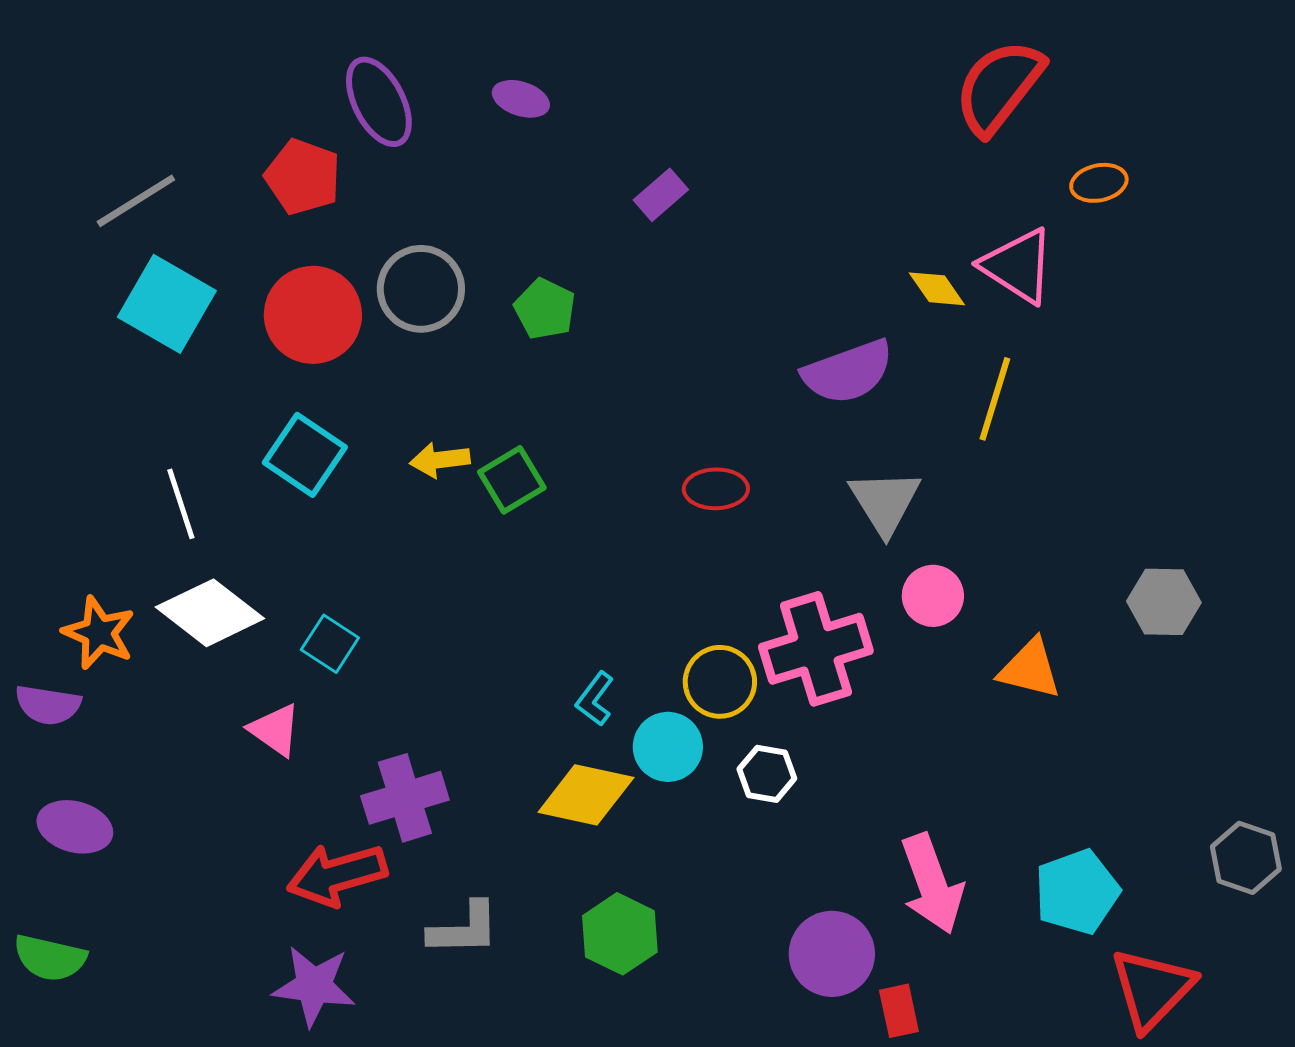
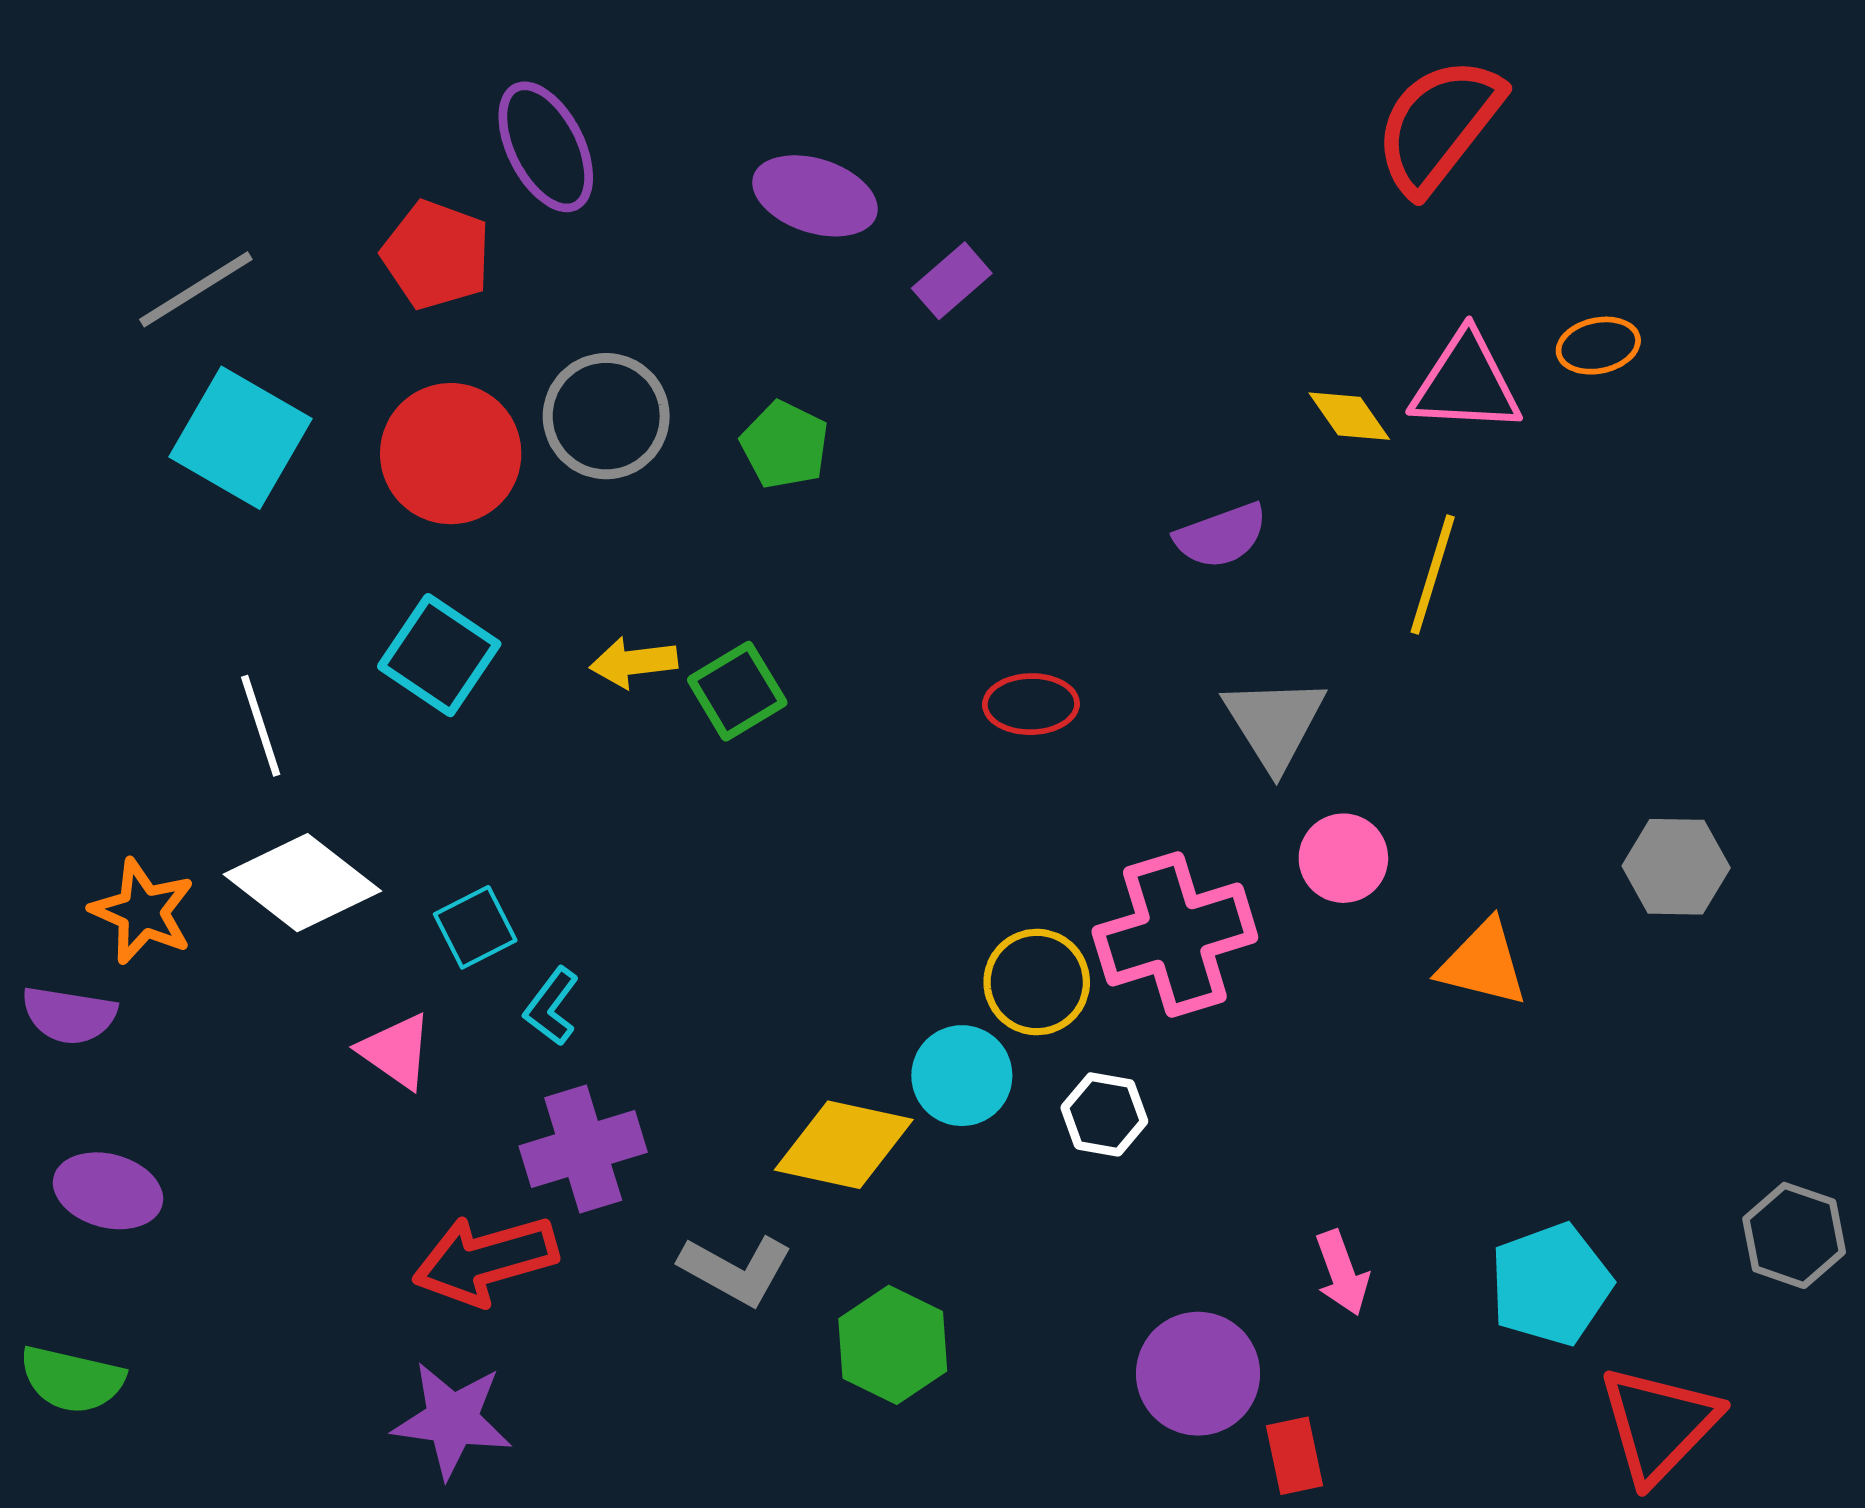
purple ellipse: (521, 99) -> (815, 196), moved, size x1.5
orange ellipse: (1099, 183) -> (1598, 346), moved
pink triangle: (1018, 266) -> (1466, 383), turned -30
purple semicircle: (848, 372) -> (1221, 536), size x0.7
cyan square: (330, 644) -> (475, 927), turned 30
cyan L-shape: (595, 699) -> (551, 1006), moved
pink arrow: (932, 884) -> (1342, 1273), size x0.6
gray L-shape: (464, 929) -> (736, 1270), moved, turned 30

